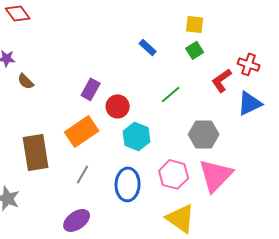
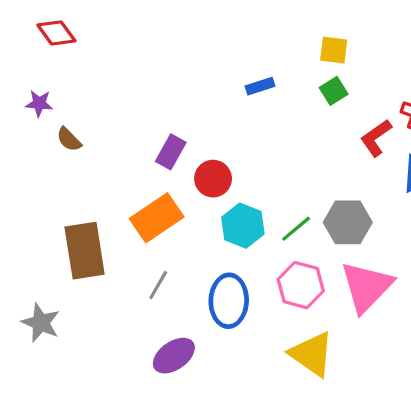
blue rectangle: (148, 47) -> (260, 86), turned -60
green line: (171, 94) -> (296, 229), moved
purple ellipse: (77, 220) -> (174, 356), moved

